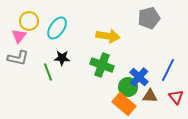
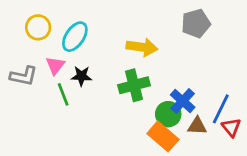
pink triangle: (19, 36) -> (55, 66), moved
green cross: (102, 65) -> (134, 85), turned -35
blue line: (168, 70) -> (221, 109), moved

